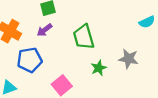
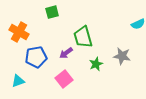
purple arrow: (45, 30) -> (66, 53), moved

